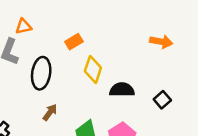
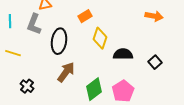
brown arrow: (50, 112) -> (66, 72), size x1.5

